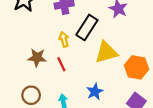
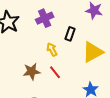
black rectangle: (87, 27) -> (70, 34), size x0.6

